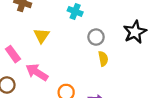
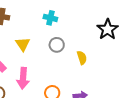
gray circle: (96, 37) -> (57, 45), moved
pink arrow: (37, 72) -> (23, 78), turned -110

